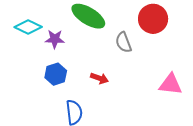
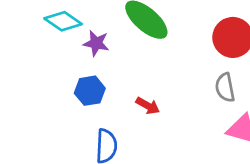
gray semicircle: (123, 42) -> (225, 88), moved

